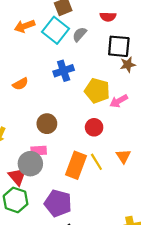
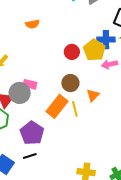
blue cross: (64, 71) -> (106, 40), moved
brown circle: (47, 124) -> (70, 83), moved
red circle: (94, 127) -> (72, 52), moved
orange triangle: (123, 156) -> (93, 95), moved

